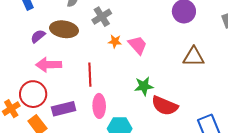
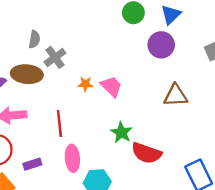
gray cross: (102, 17) -> (55, 57), moved
green star: (144, 86) -> (121, 132), turned -30
purple rectangle: (64, 109) -> (32, 164), size x0.7

